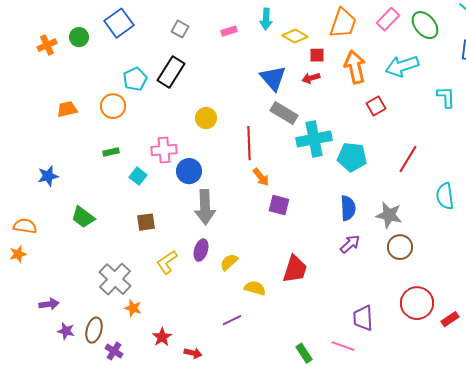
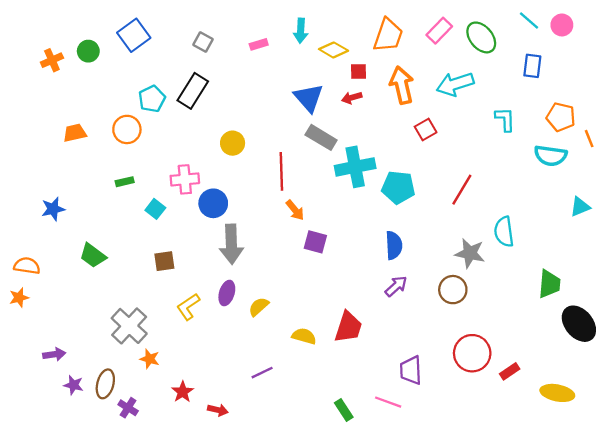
gray star: (389, 215) -> (470, 253), moved
red trapezoid: (295, 269) -> (348, 327), moved
yellow semicircle: (255, 288) -> (304, 336), moved

